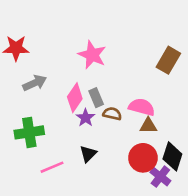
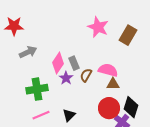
pink star: (92, 55) -> (98, 27), moved
brown semicircle: (112, 114) -> (86, 75), turned -72
green cross: (29, 132) -> (37, 89), moved
black triangle: (88, 154) -> (69, 115), moved

